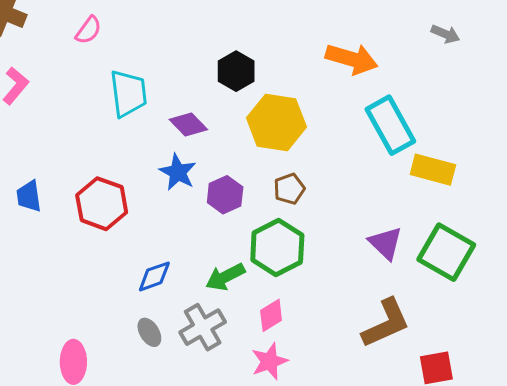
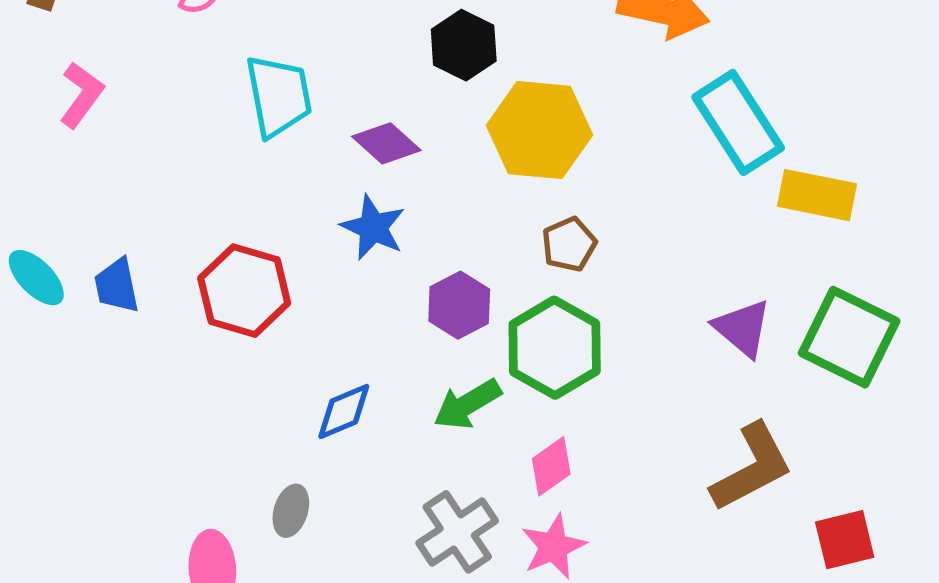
purple hexagon: (225, 195) -> (459, 305), moved
gray cross: (203, 327) -> (457, 532), moved
gray ellipse: (149, 332) -> (291, 511), moved, turned 52

